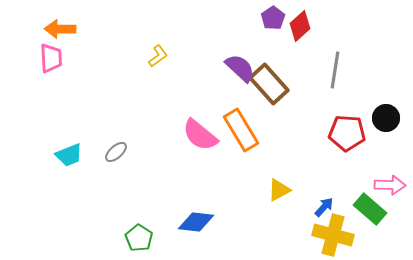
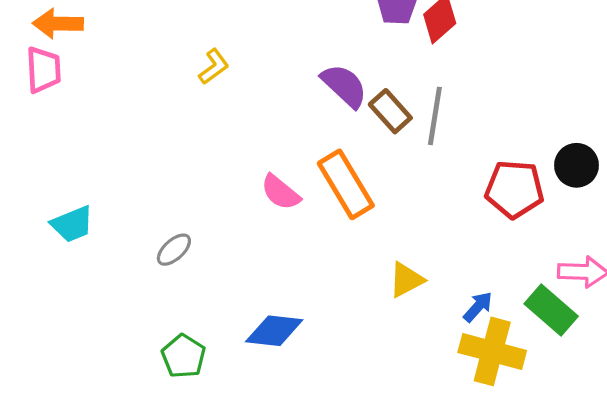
gray line: (335, 70) -> (435, 116), moved
brown rectangle: (269, 84) -> (390, 111), size x0.7
pink semicircle: (200, 135) -> (281, 192), size x0.7
gray ellipse: (116, 152) -> (174, 250), moved

